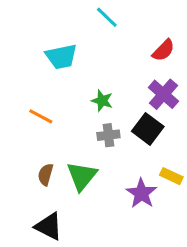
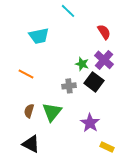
red semicircle: (163, 50) -> (104, 32), turned -77
green star: (102, 101) -> (82, 64), moved
yellow rectangle: (171, 176) -> (107, 147), moved

